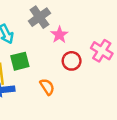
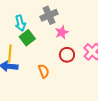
green square: (20, 61) -> (27, 38), moved, turned -35

